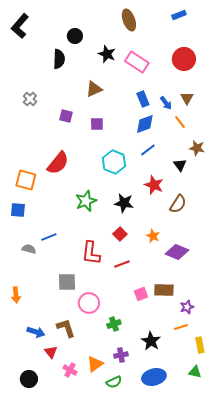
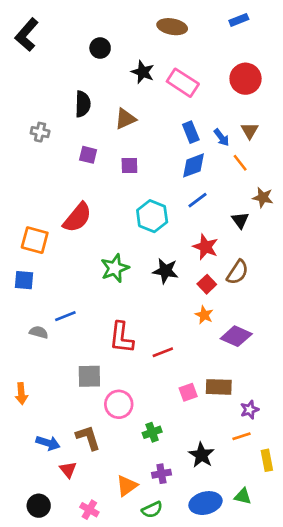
brown ellipse: (129, 20) -> (172, 27), turned -60
black semicircle: (59, 59) -> (83, 104), moved
gray cross: (30, 99) -> (40, 132), turned -32
red square: (120, 234) -> (207, 284), moved
pink cross: (70, 370) -> (89, 510), moved
green triangle: (195, 372) -> (243, 496), moved

